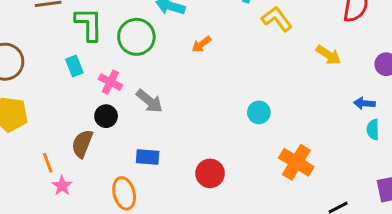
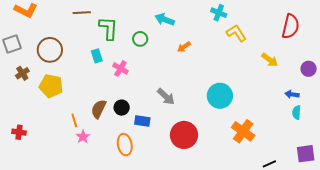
green circle: (136, 37) -> (140, 39), size x0.6
gray arrow: (149, 101) -> (166, 97), moved
cyan circle: (259, 112) -> (220, 96), size x1.6
black circle: (106, 116) -> (122, 108), moved
red circle: (210, 173) -> (184, 135), size x1.4

